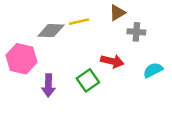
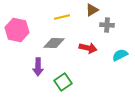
gray diamond: (51, 31) -> (54, 43), moved
pink hexagon: (22, 59) -> (17, 30), moved
green square: (88, 80) -> (63, 82), moved

